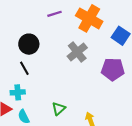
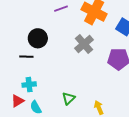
black line: (24, 68) -> (26, 57), moved, turned -56

